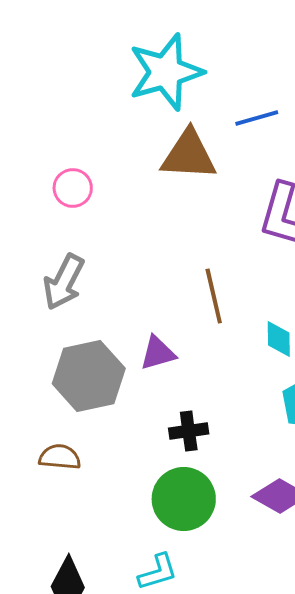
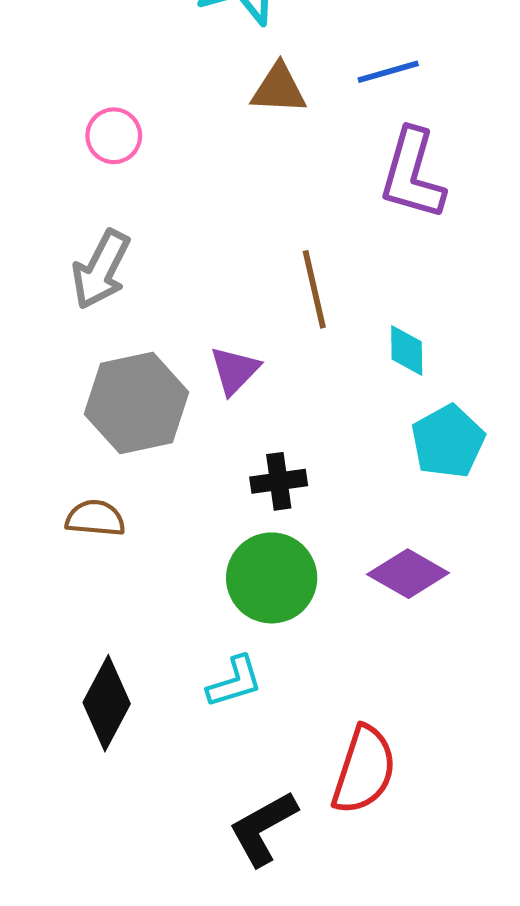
blue line: (257, 118) -> (388, 72), moved
brown triangle: (189, 155) -> (279, 89), size x0.7
purple triangle: (158, 353) -> (235, 370), turned -30

